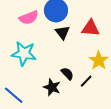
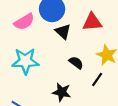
black semicircle: (67, 74) -> (76, 63), moved

